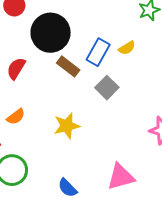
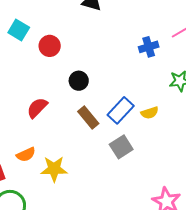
black circle: (51, 33) -> (79, 81), size x0.5
yellow star: (67, 126) -> (54, 169), moved

